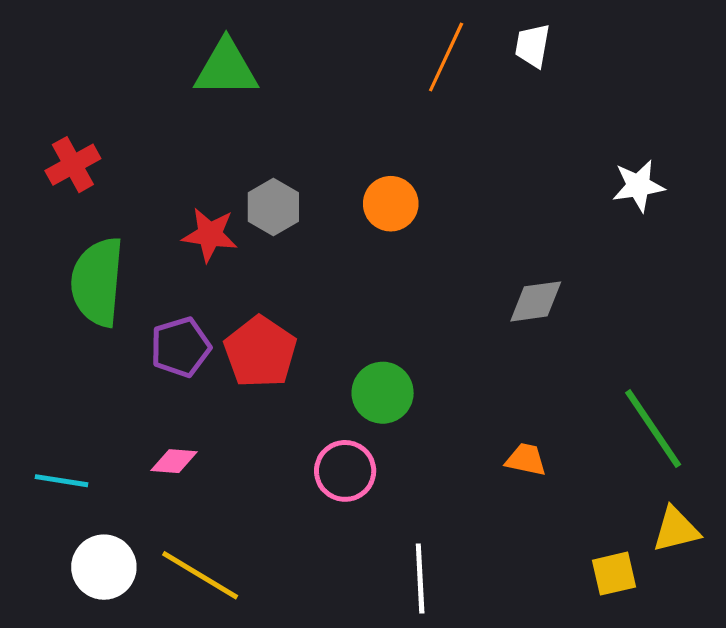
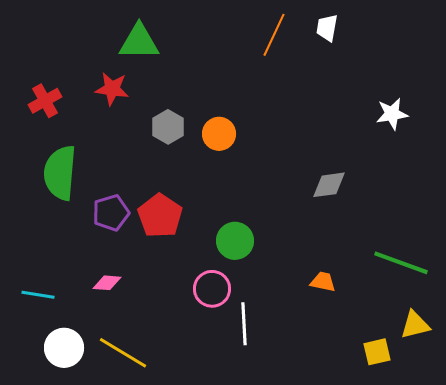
orange circle: (391, 204) -> (219, 134), moved
red star: (210, 235) -> (112, 89), moved
green line: (653, 429) -> (401, 263), turned -36
white line: (420, 578) -> (244, 324), moved

